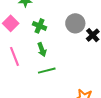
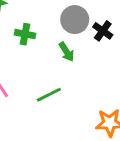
green arrow: (42, 50) -> (66, 52), moved

